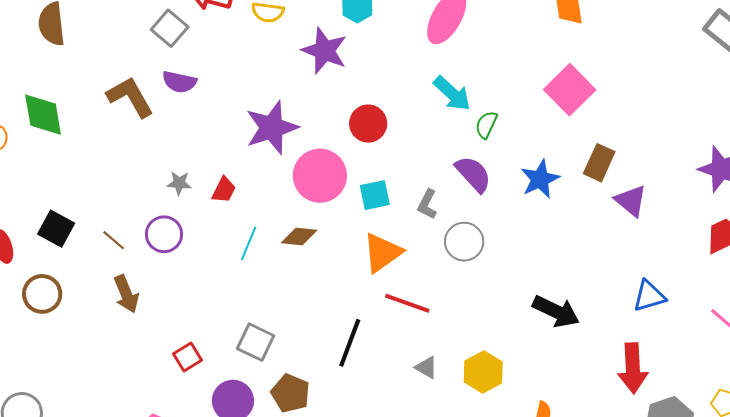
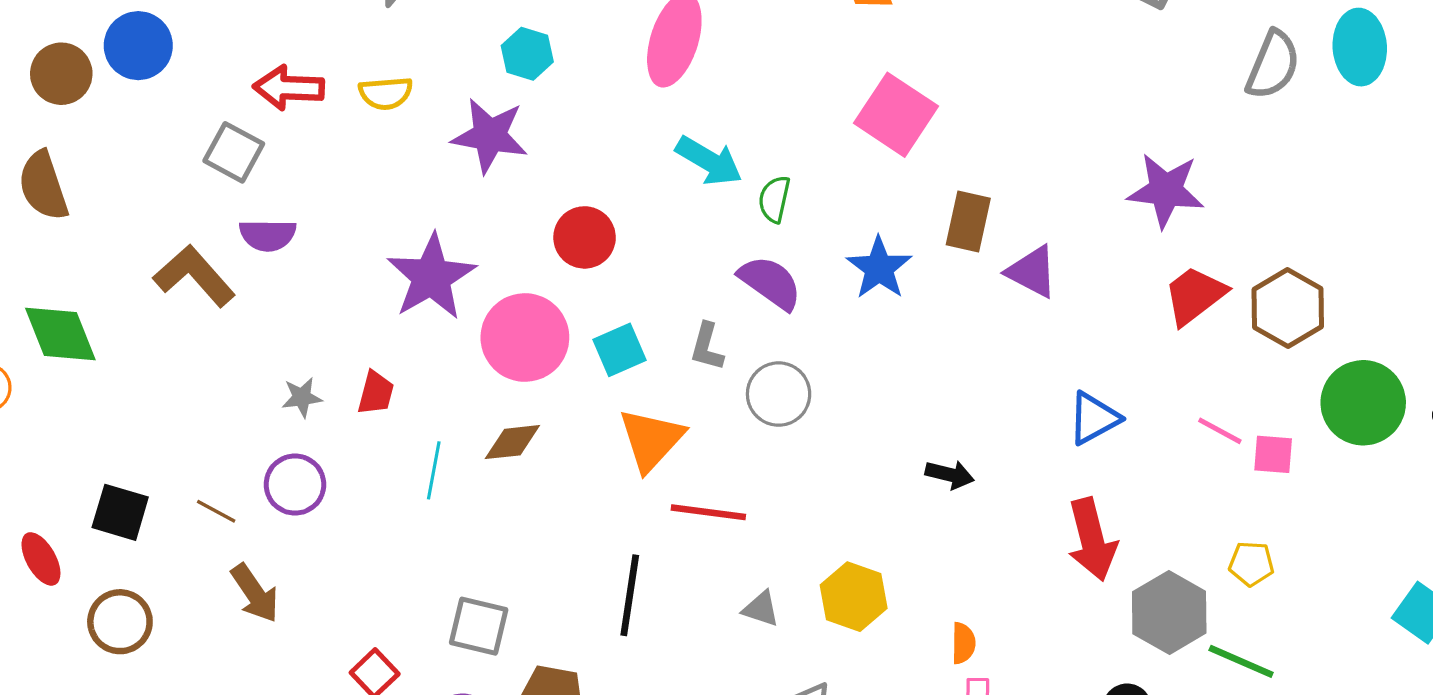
black arrow: (556, 311) -> (950, 475), size x0.6

